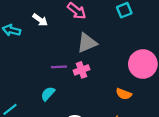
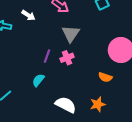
gray triangle: (87, 43) -> (71, 34), turned -30
purple line: (59, 67) -> (47, 56), turned -64

